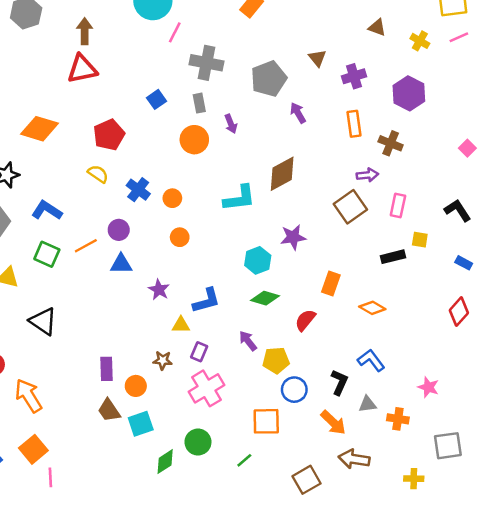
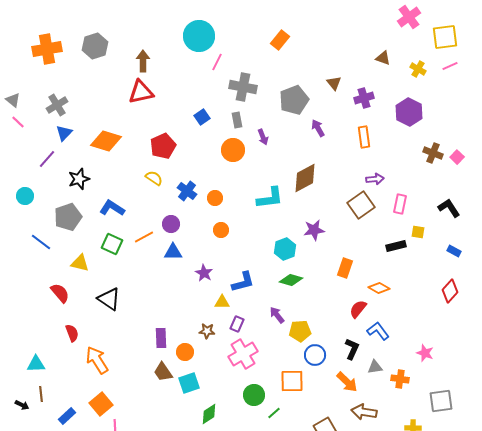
brown cross: (391, 143) -> (433, 153), moved
red semicircle: (305, 320) -> (358, 309), moved
green circle: (198, 442) -> (254, 395), moved

